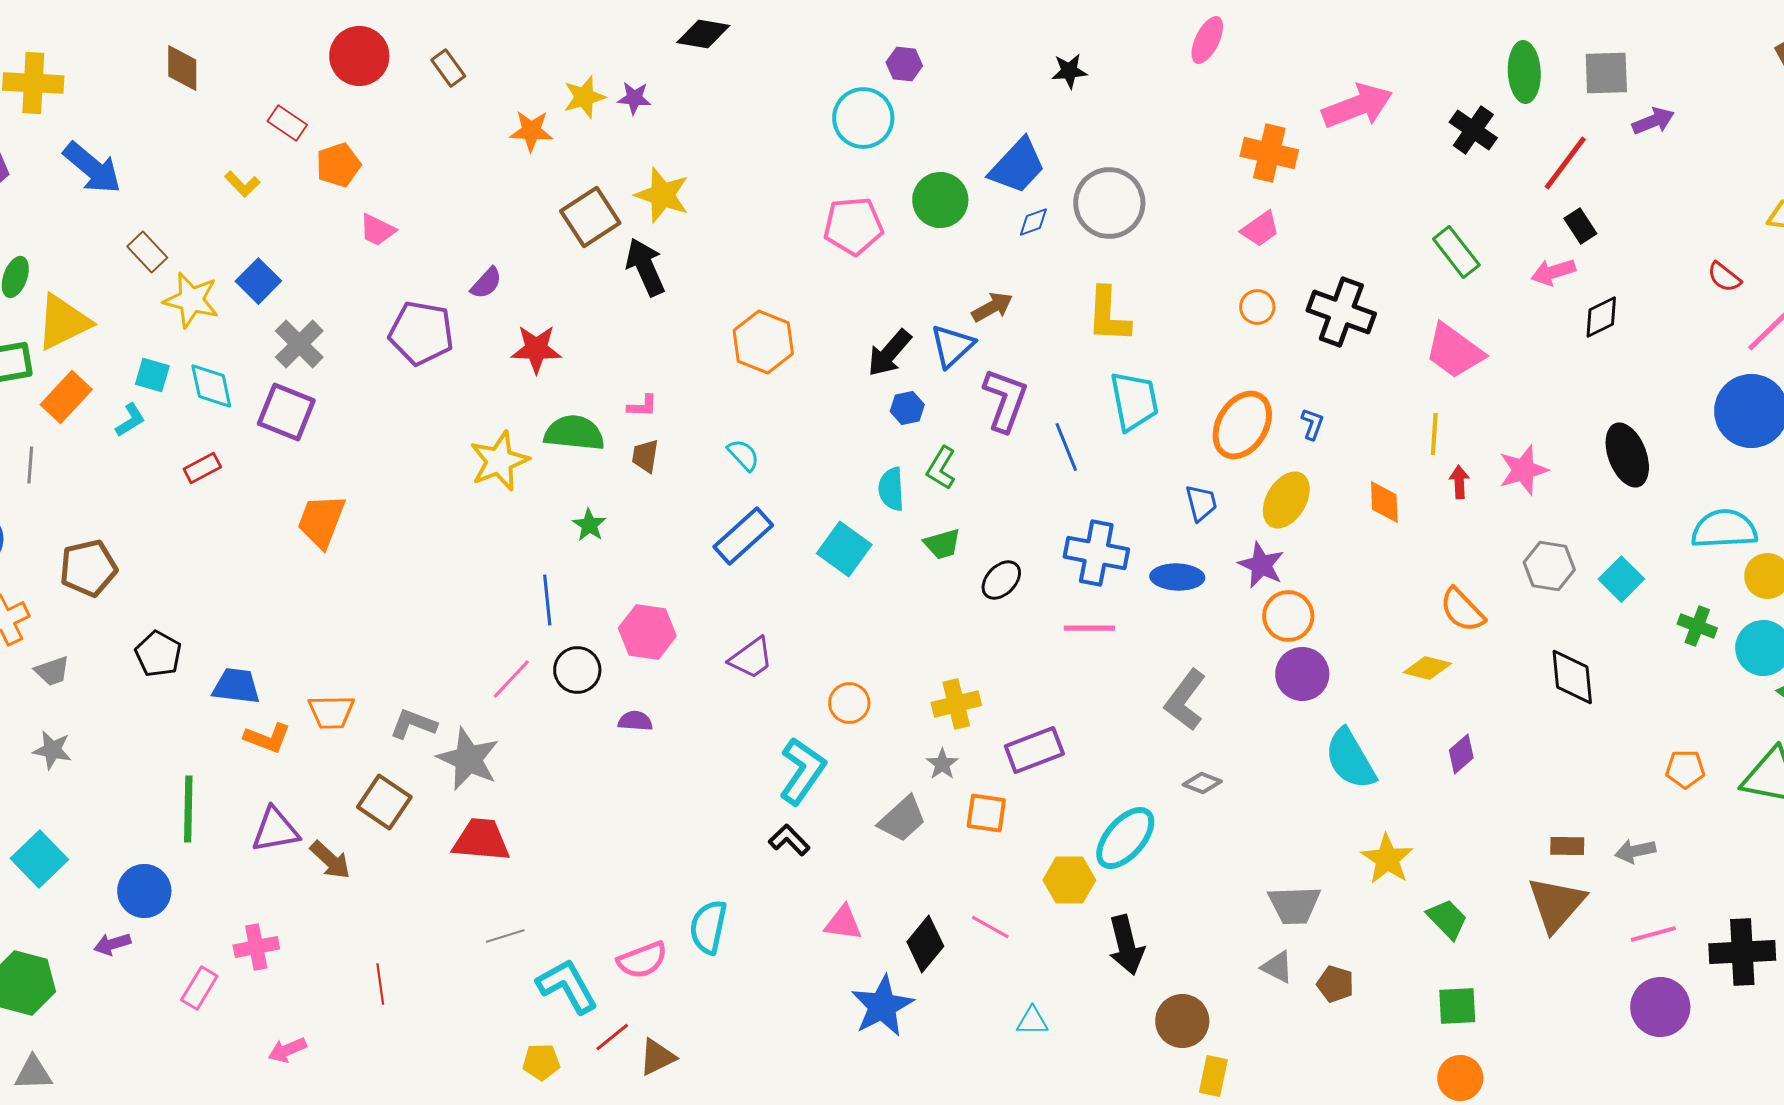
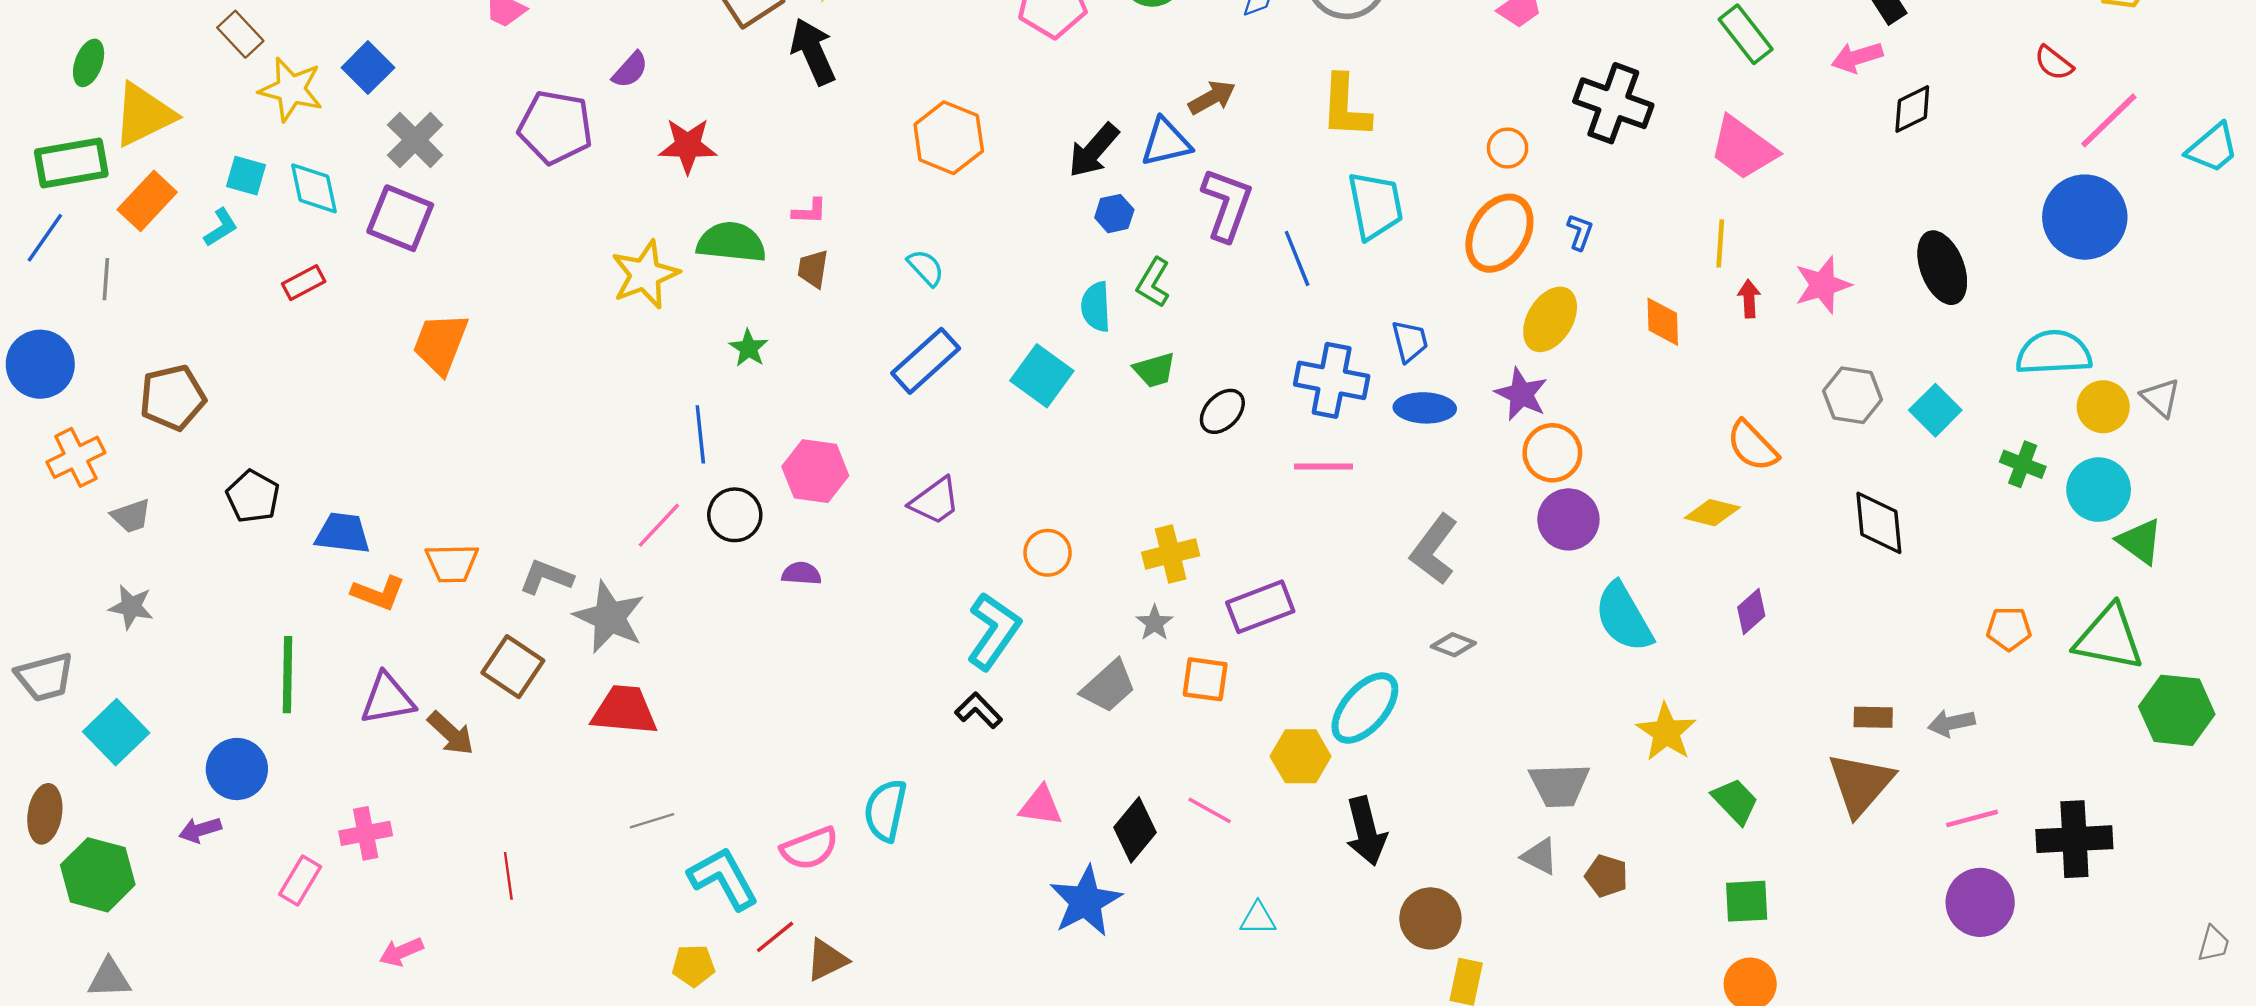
orange circle: (1257, 307) -> (1508, 148), moved
blue triangle: (952, 346) -> (1166, 142), turned 30
blue trapezoid: (1201, 503) -> (1410, 341), moved

